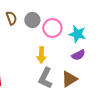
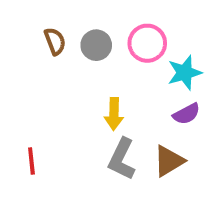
pink circle: (52, 28) -> (147, 43), moved
cyan star: (77, 34) -> (185, 73), turned -30

